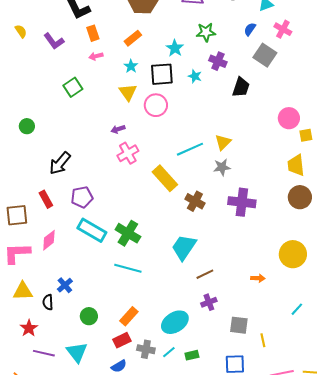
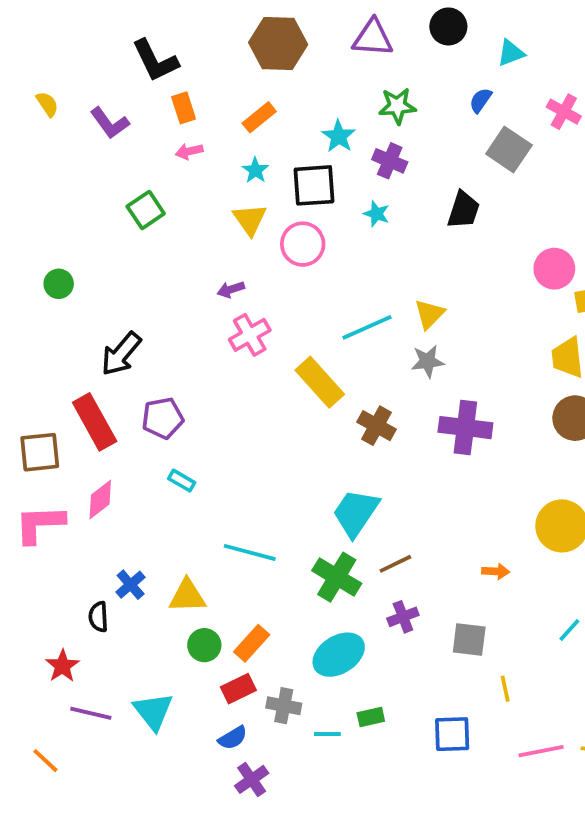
pink cross: (283, 29) -> (564, 112), moved
purple cross: (218, 61) -> (390, 161), moved
cyan star: (195, 76) -> (376, 214), moved
red rectangle: (46, 199) -> (95, 422), size x1.6
cyan rectangle: (92, 230) -> (182, 481), size x0.5
green cross: (128, 233) -> (337, 577), moved
yellow triangle: (23, 291) -> (187, 596), moved
green circle: (89, 316) -> (204, 645), moved
gray square: (239, 325) -> (469, 639), moved
cyan line: (169, 352) -> (327, 734), moved, turned 40

